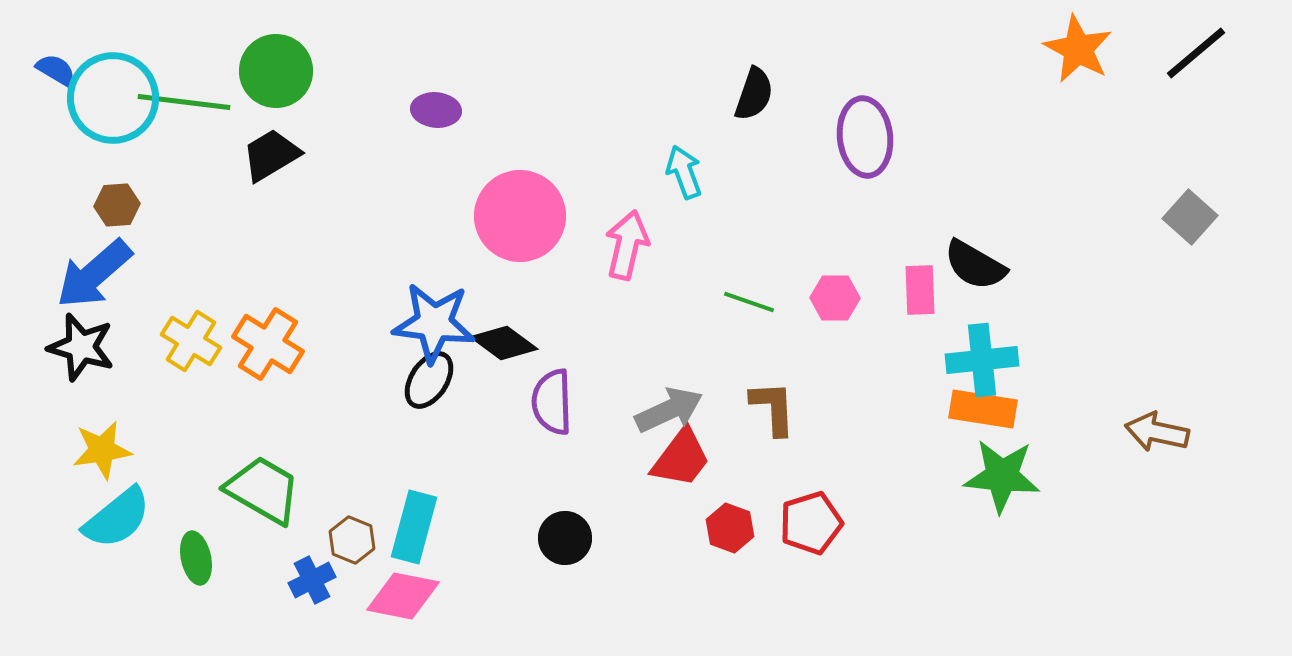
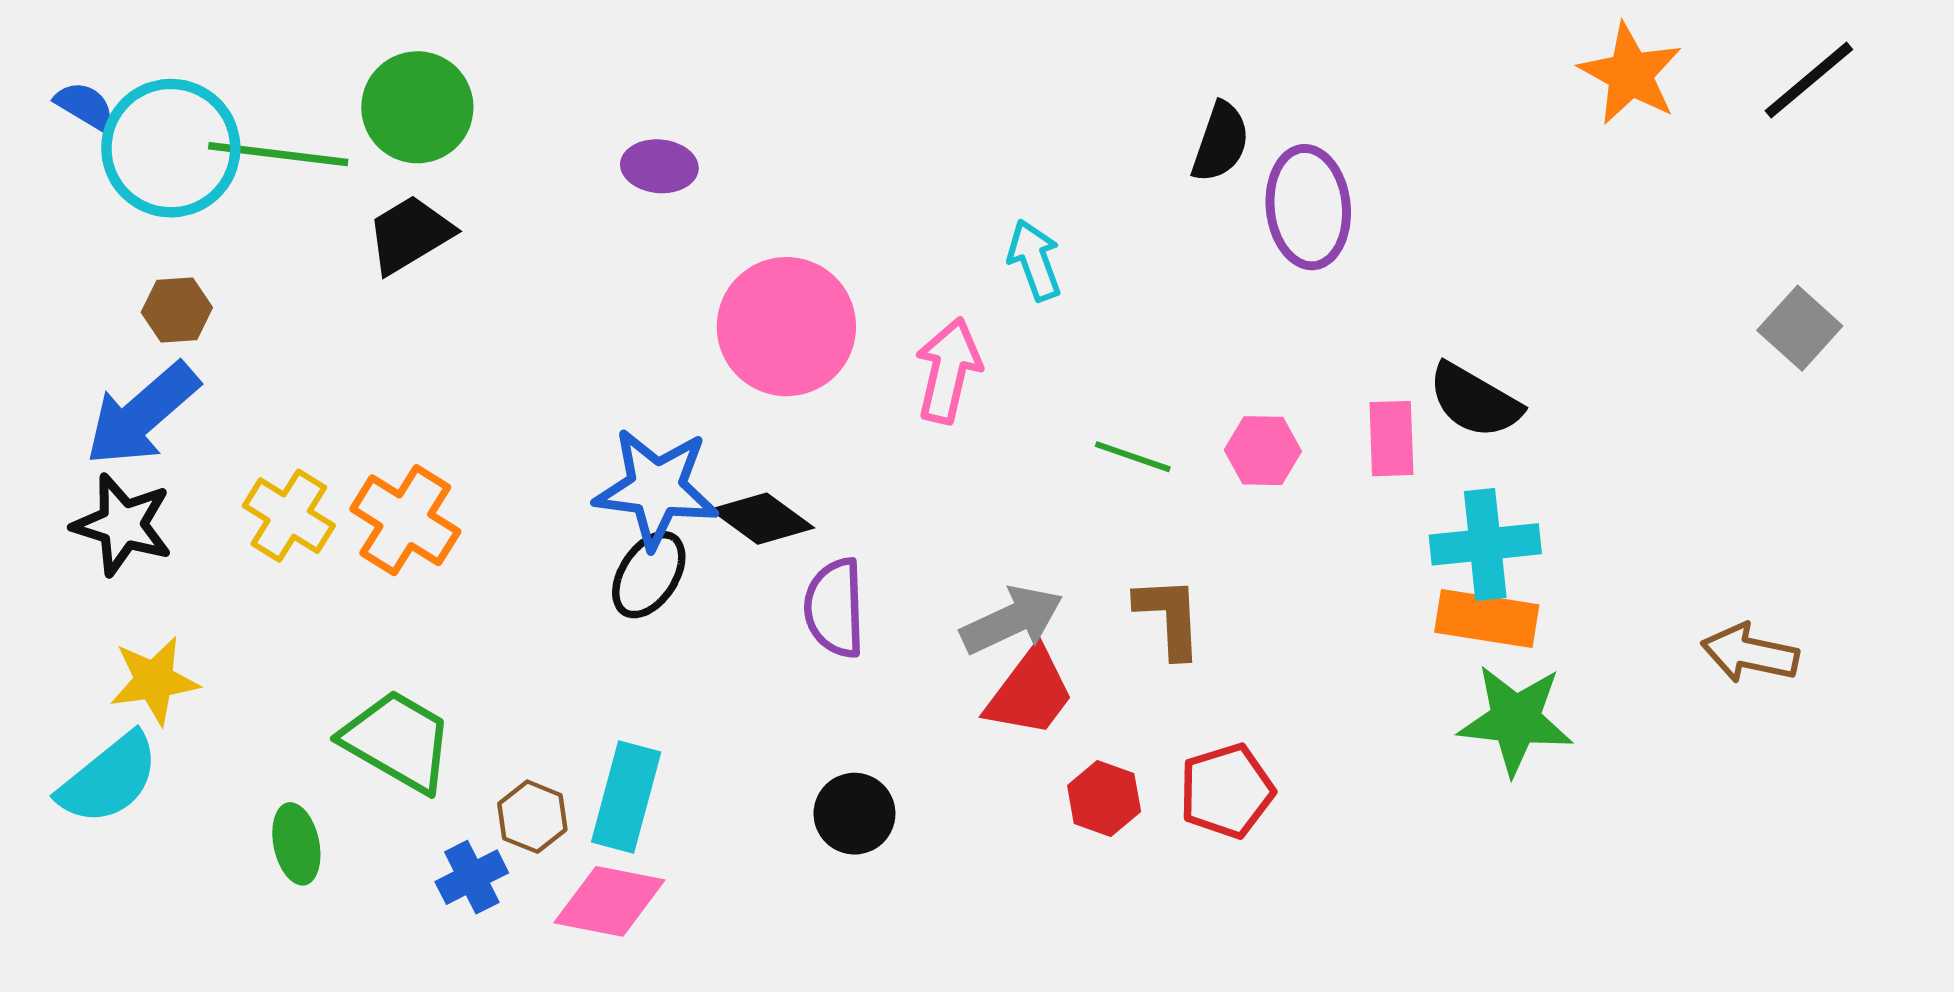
black semicircle: (754, 94) -> (1221, 142), moved
cyan semicircle: (117, 518) -> (109, 779), moved

